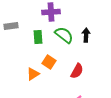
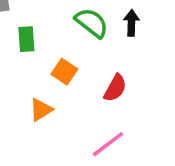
green rectangle: (38, 37) -> (26, 39), moved
orange triangle: (33, 74) -> (41, 110), moved

